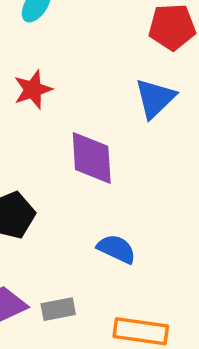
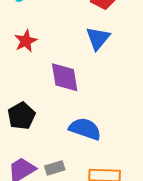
blue semicircle: (116, 249) -> (85, 129), size x1.4

